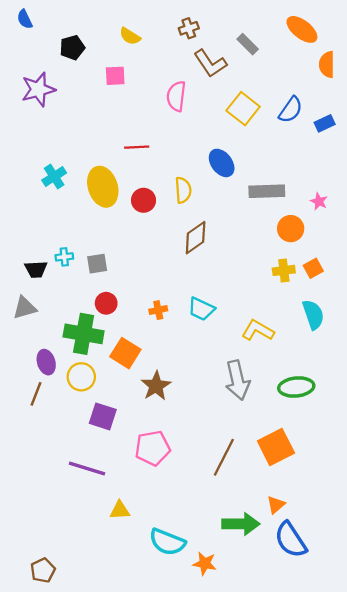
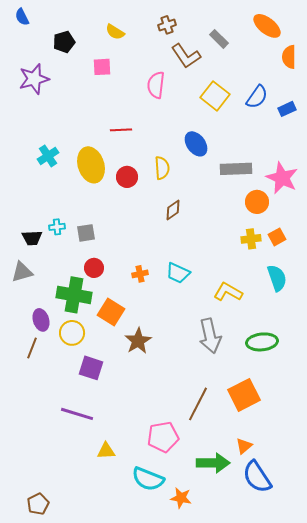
pink star: (319, 201) -> (282, 178), size x2.0
brown diamond: (196, 238) -> (173, 210), size x0.7
pink pentagon: (153, 448) -> (163, 437), moved

